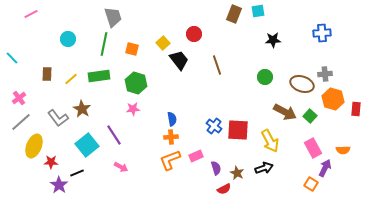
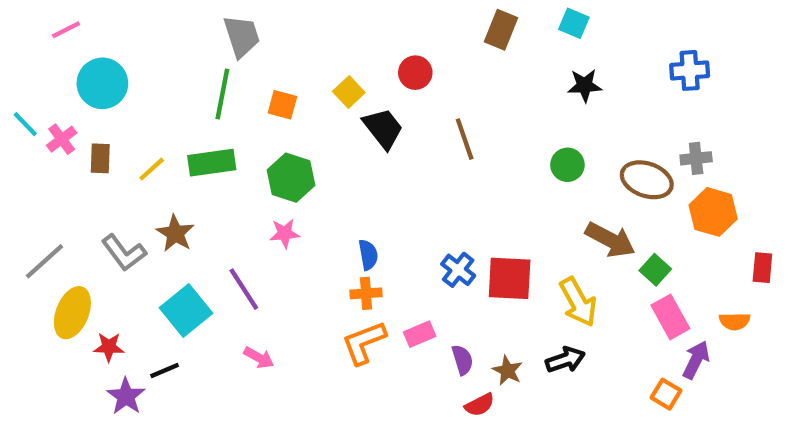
cyan square: (258, 11) -> (574, 23), moved, turned 32
cyan circle: (68, 39) -> (102, 83), moved, size x1.5
pink cross: (19, 98) -> (62, 139), moved
red rectangle: (356, 109) -> (762, 268), moved
green square: (310, 116) -> (655, 270), moved

